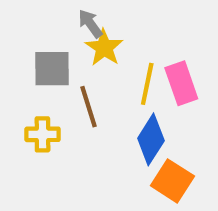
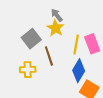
gray arrow: (90, 24) -> (57, 15), moved
gray square: (52, 69) -> (31, 39), turned -36

